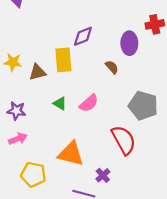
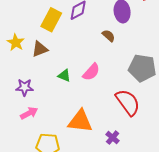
yellow rectangle: (63, 60) -> (51, 20), moved, turned 40
yellow star: (13, 62) -> (16, 42), turned 30

